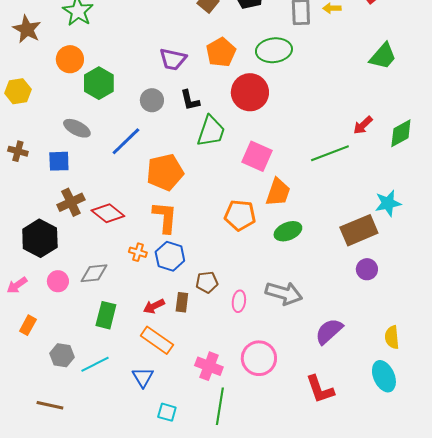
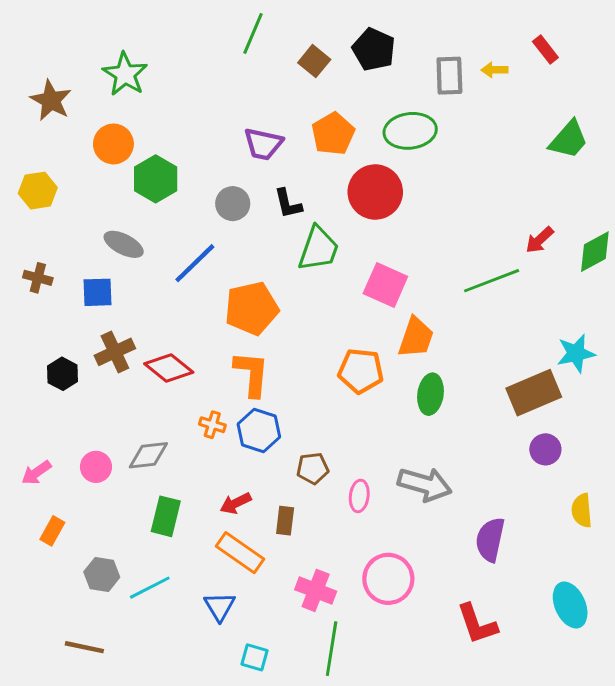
green ellipse: (288, 231) -> (430, 394), turned -60
black hexagon: (40, 238) -> (63, 374), moved, size x0.6
brown rectangle: (182, 302) -> (285, 521), moved
purple semicircle: (329, 331) -> (490, 540), turned -36
yellow semicircle: (392, 337) -> (582, 510), moved

